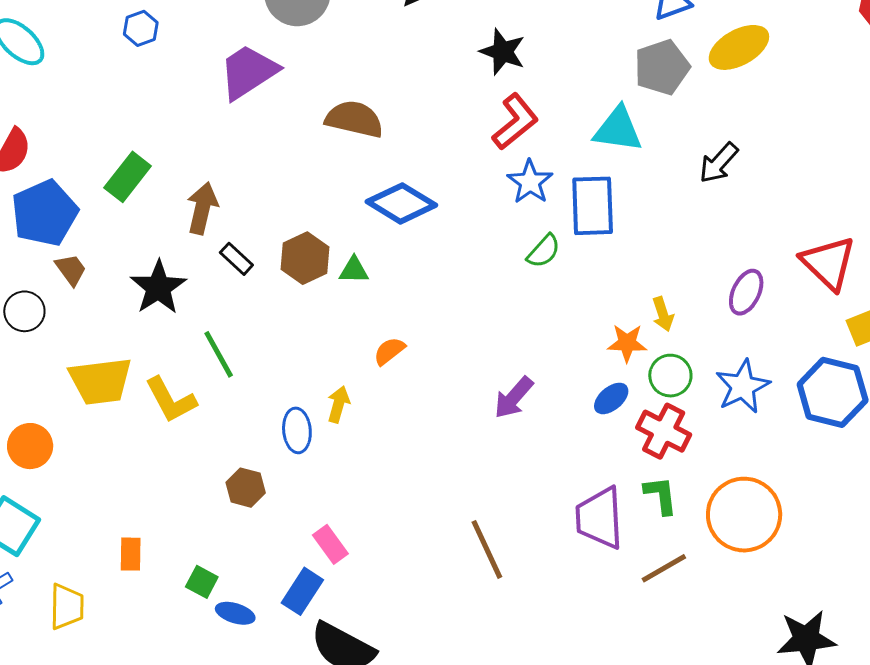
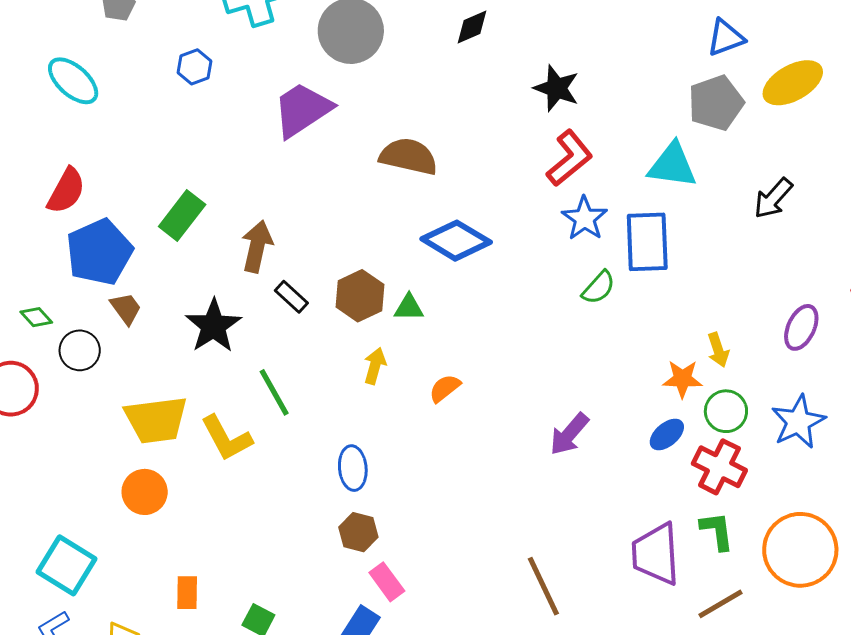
yellow arrow: (338, 404) -> (375, 366), moved
orange circle: (30, 446) -> (145, 492), moved
brown hexagon: (246, 488) -> (358, 532), moved

